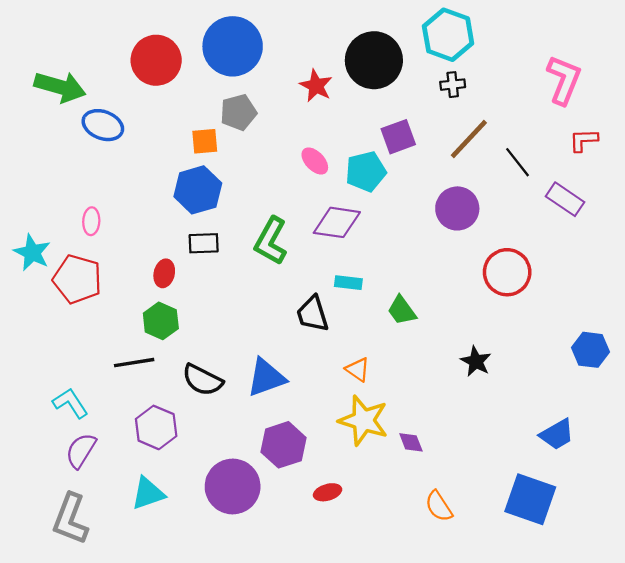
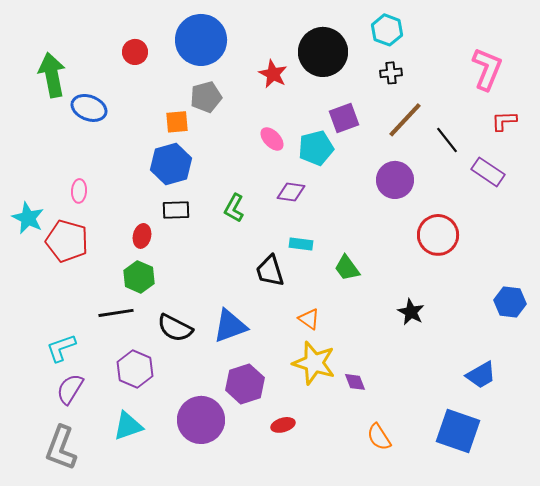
cyan hexagon: (448, 35) -> (387, 30), size x0.7
red circle: (156, 60) -> (135, 52), size x0.6
green arrow: (60, 87) -> (52, 75), turned -117
purple diamond: (337, 222) -> (291, 192), size x0.7
green L-shape: (271, 241) -> (234, 208), size x0.7
cyan L-shape: (70, 403) -> (61, 348), turned -76

